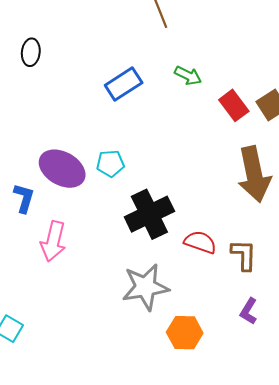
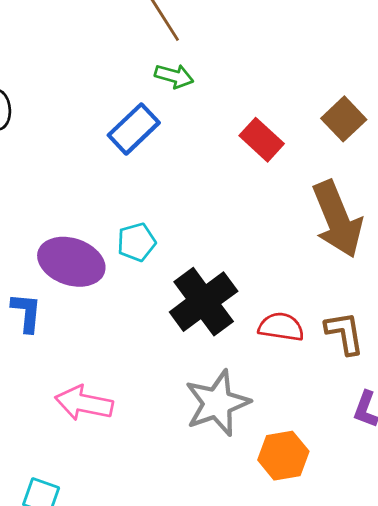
green arrow: (188, 76) -> (174, 76), moved
red rectangle: (234, 105) -> (262, 140), moved
pink arrow: (53, 241) -> (84, 403), moved, turned 99

